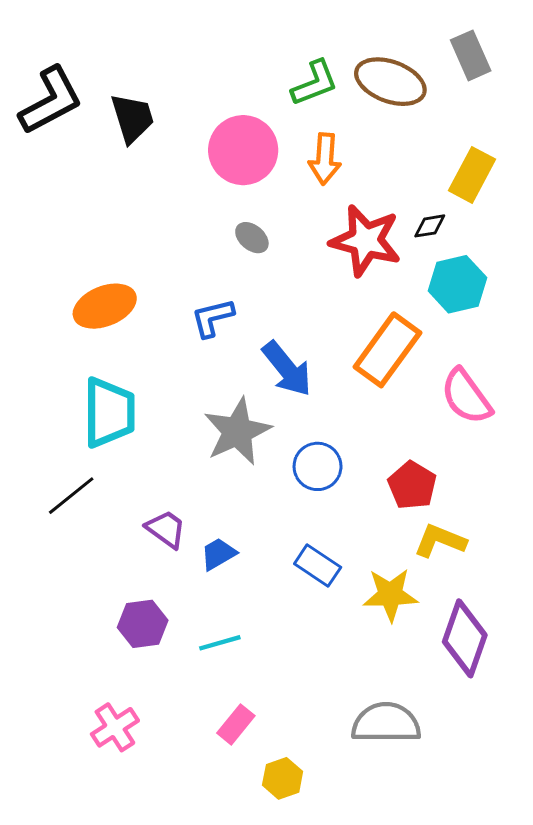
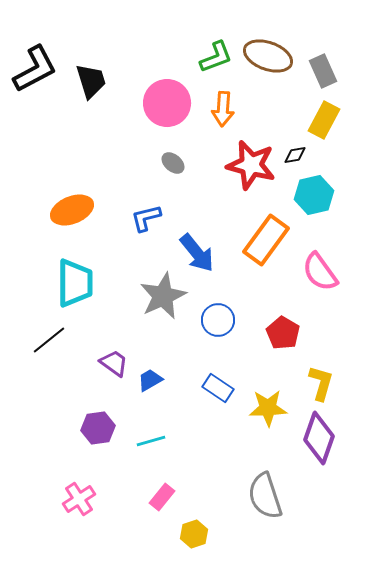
gray rectangle: (471, 55) -> (323, 71), moved
yellow L-shape: (440, 541) -> (321, 383), moved, turned 84
gray semicircle: (386, 723) -> (265, 496), turned -108

